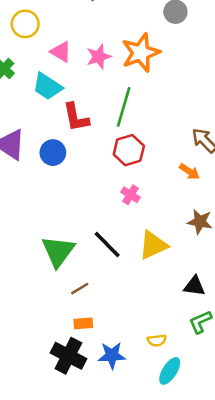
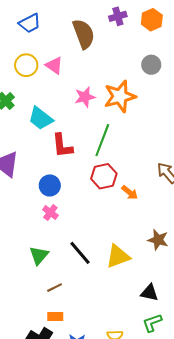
pink triangle: (61, 52) -> (54, 66), moved
blue circle: (53, 153) -> (50, 185), moved
orange arrow: (189, 172) -> (130, 192), moved
pink cross: (130, 195) -> (50, 213), moved
green triangle: (58, 251) -> (39, 255), size x0.7

